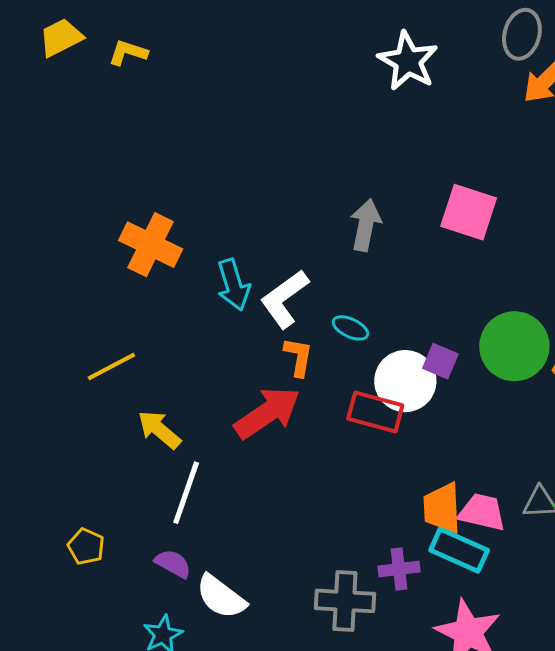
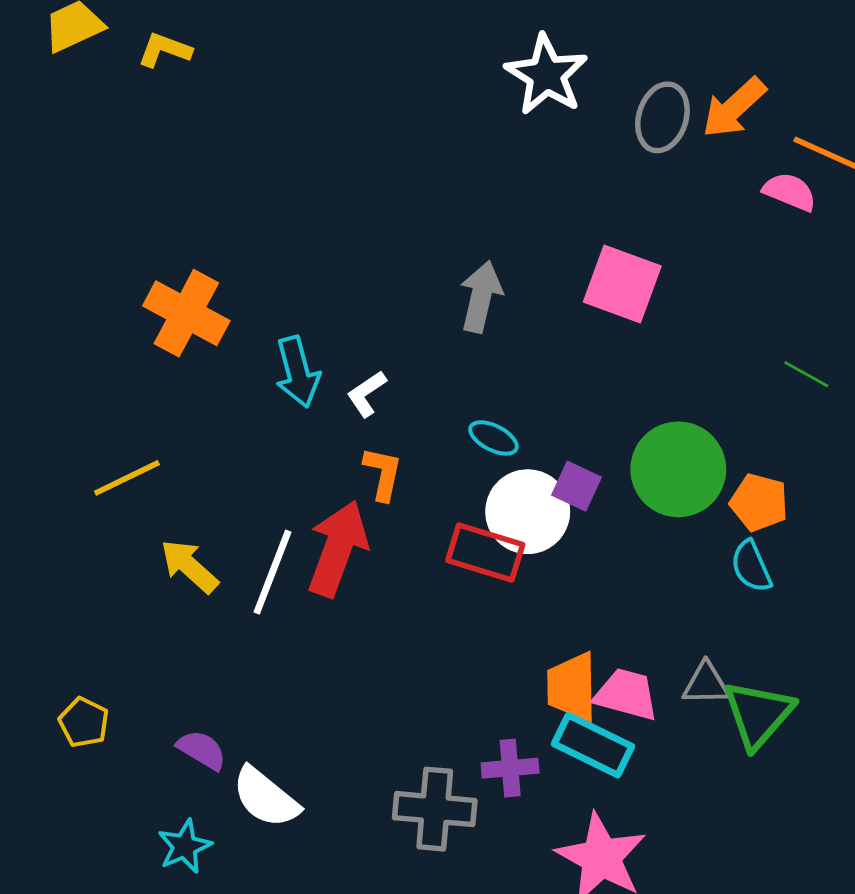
gray ellipse: (522, 34) -> (662, 117), moved
white L-shape: (284, 299) -> (367, 394), size x0.6
cyan ellipse: (350, 328) -> (493, 438), moved
red arrow: (267, 413) -> (338, 548), turned -38
white line: (186, 493) -> (273, 572), moved

